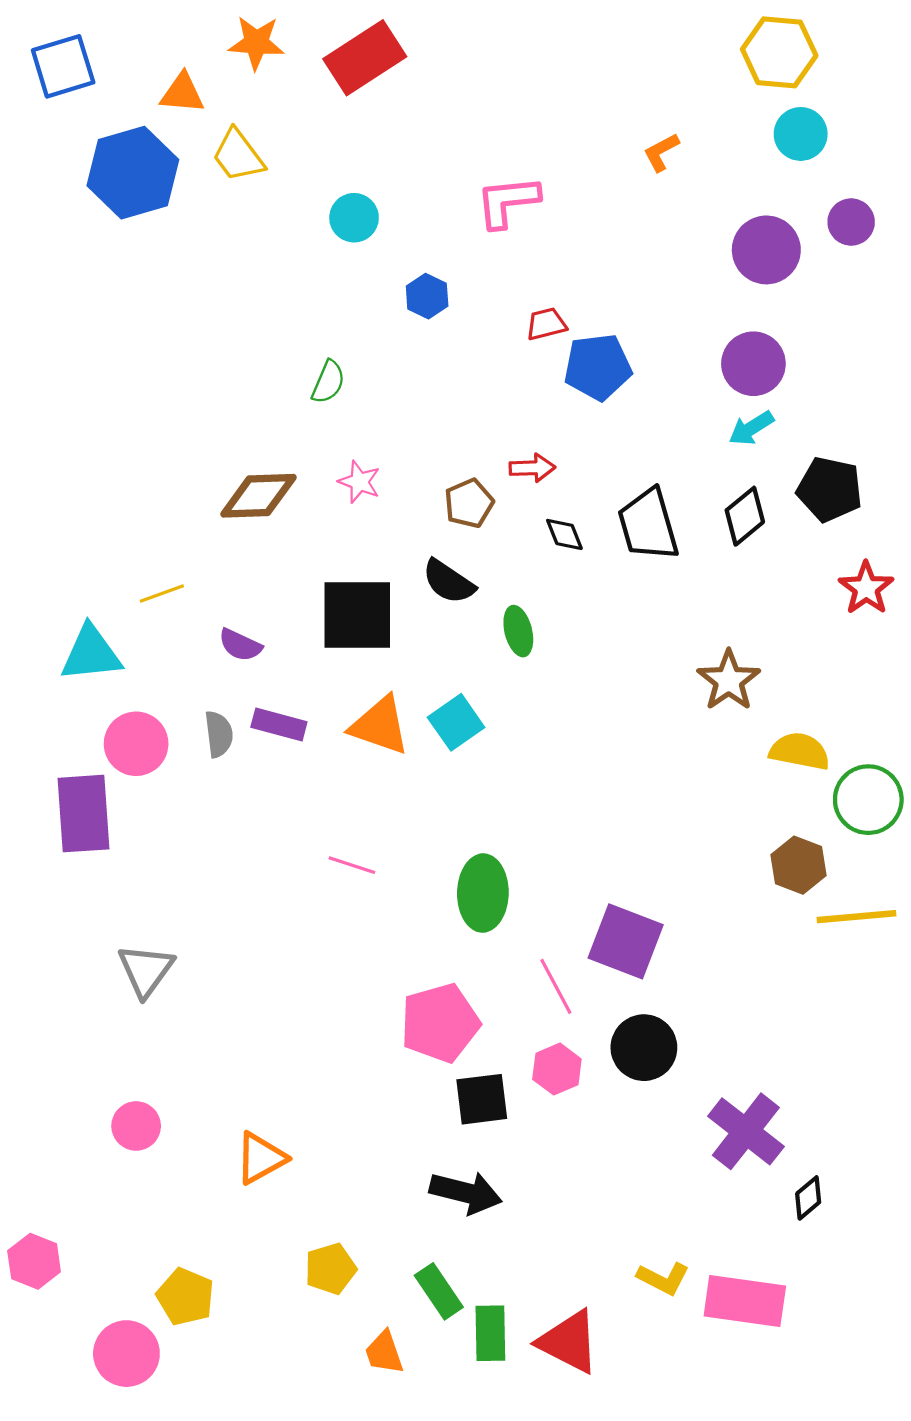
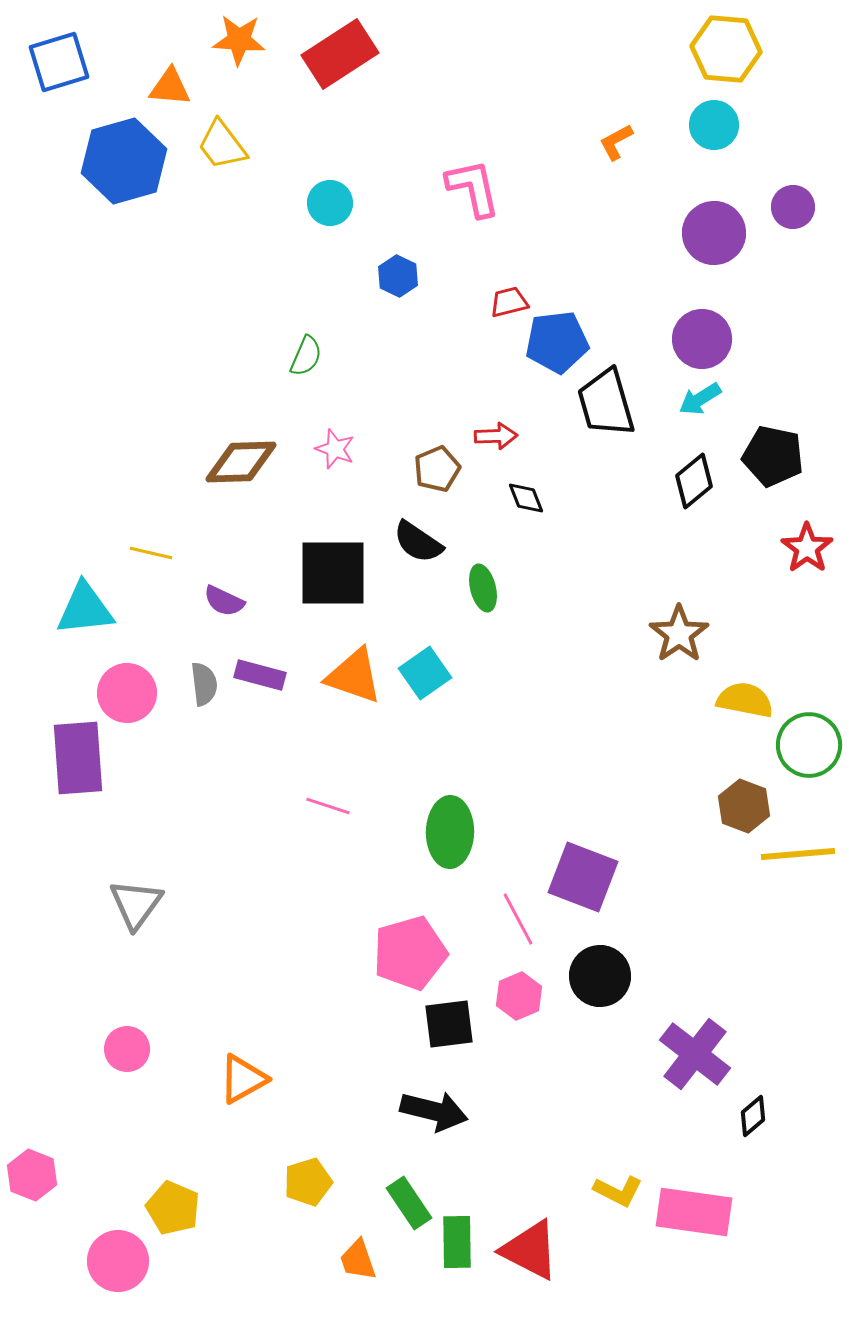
cyan circle: (801, 134) -> (714, 125), moved
pink L-shape: (508, 202) -> (473, 188), turned 84
black trapezoid: (648, 525) -> (606, 403), moved
yellow line: (162, 593) -> (151, 553), turned 33

